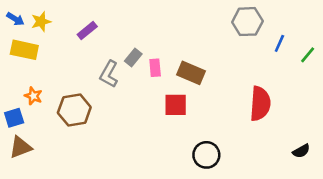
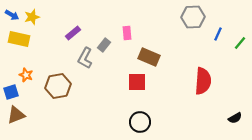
purple rectangle: (87, 31) -> (73, 33), moved
pink rectangle: (155, 68) -> (127, 33), moved
black circle: (206, 155) -> (140, 122), moved

